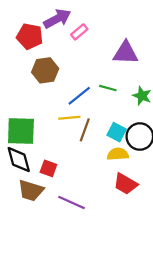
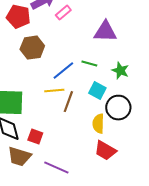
cyan square: (117, 132) -> (97, 91), moved
yellow semicircle: (118, 154) -> (98, 124), turned -84

